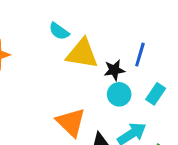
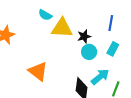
blue line: (140, 55) -> (111, 23), moved
orange triangle: (71, 122) -> (38, 71), moved

